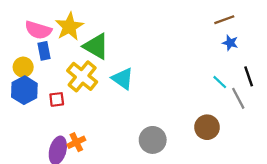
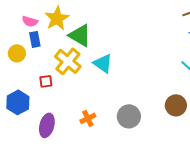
pink semicircle: (38, 30) -> (30, 21), size x0.7
blue hexagon: (24, 90) -> (18, 102), moved
orange cross: (76, 142) -> (88, 118), moved

